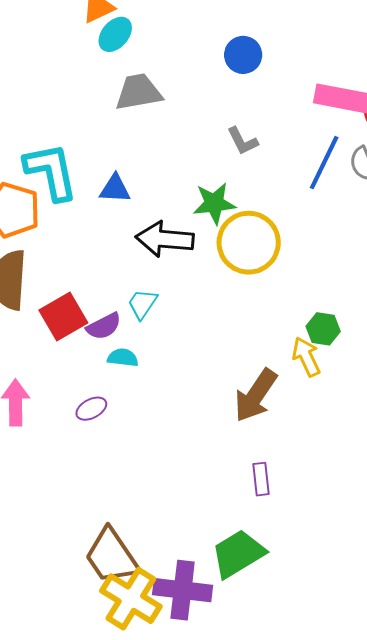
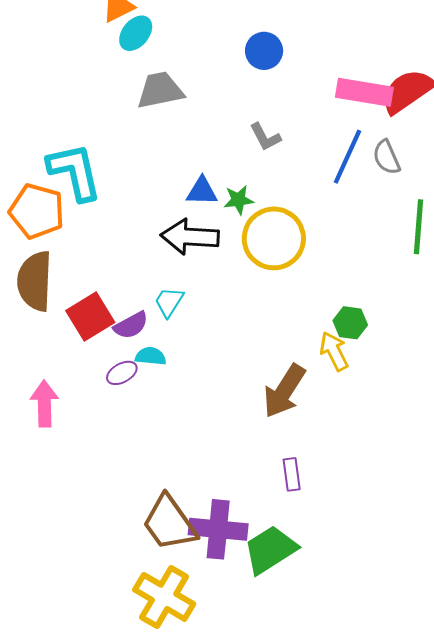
blue triangle: (115, 189) -> (202, 191), moved
green star: (214, 203) -> (239, 200), size x0.7
purple ellipse: (91, 409) -> (122, 373), moved
brown trapezoid: (112, 556) -> (169, 523), moved
purple cross: (183, 590) -> (218, 529), moved

